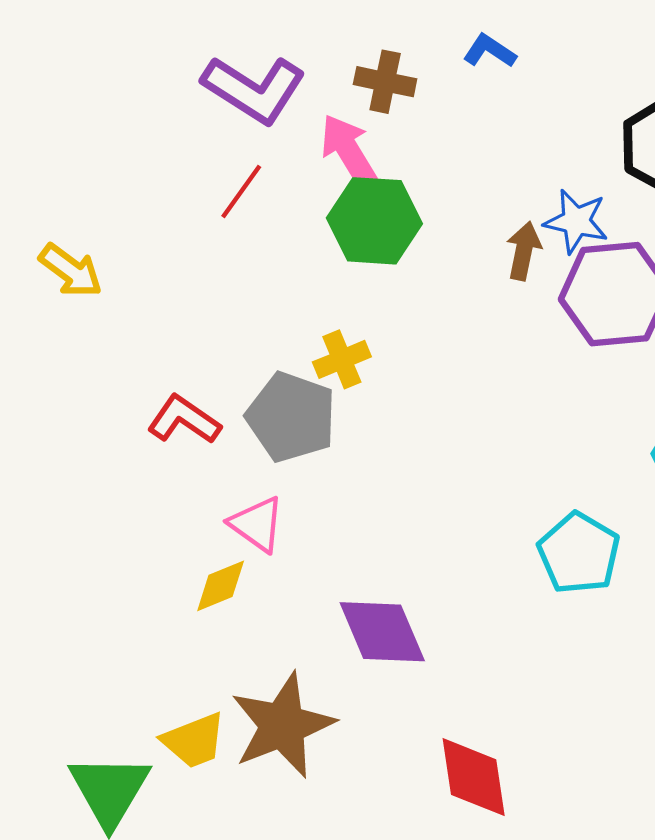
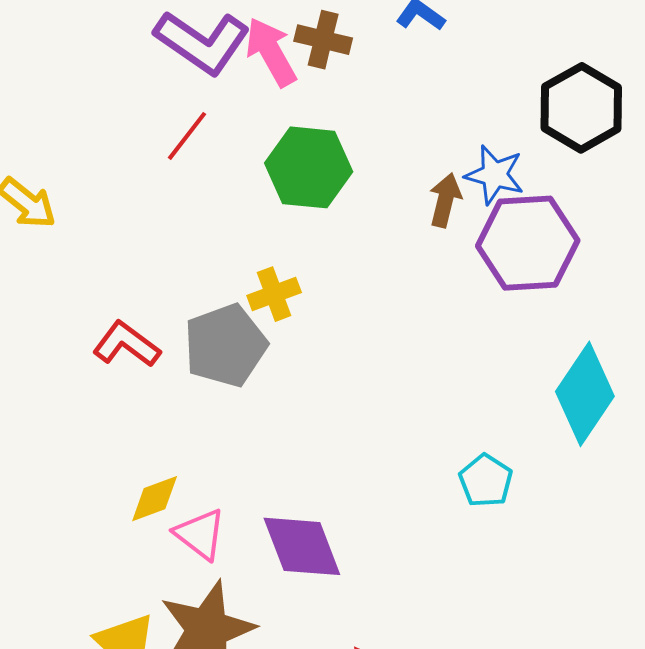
pink arrow: (349, 151) -> (271, 52), moved
gray pentagon: (291, 417) -> (225, 345), turned 30
pink triangle: (257, 524) -> (200, 534), moved
cyan pentagon: (579, 553) -> (486, 481), size x0.7

